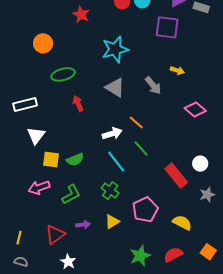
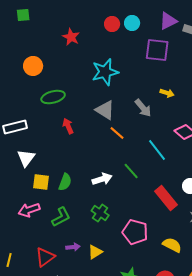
orange line: (136, 122) -> (117, 133), moved
white arrow: (112, 134) -> (102, 179), moved
green semicircle: (75, 160) -> (65, 182), turned -48
cyan line: (116, 162) -> (157, 150), moved
pink pentagon: (145, 210) -> (135, 232), turned -30
yellow triangle: (112, 222) -> (95, 252), moved

